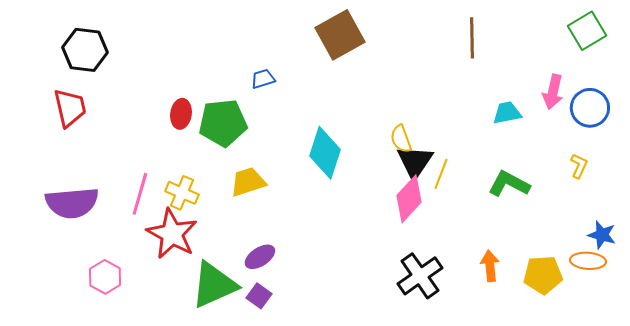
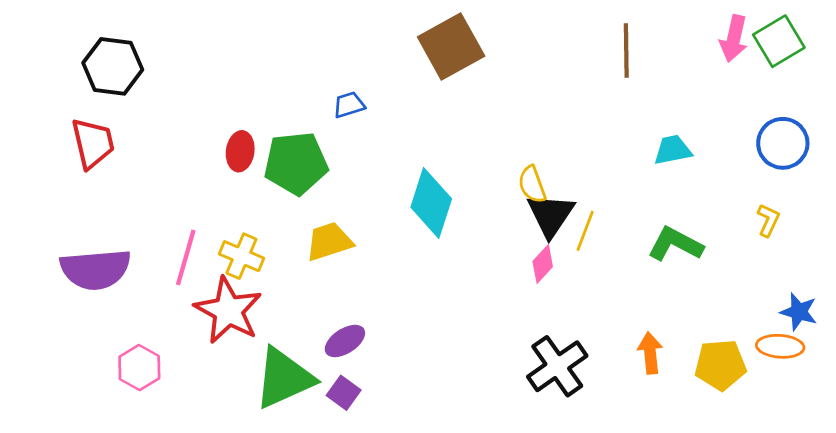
pink arrow: (553, 92) -> (734, 38), moved
pink diamond: (409, 199) -> (543, 264), size x0.6

